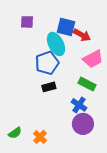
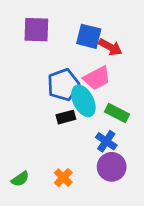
purple square: (27, 22) -> (36, 30), size x1.5
cyan ellipse: (56, 44) -> (83, 101), moved
pink trapezoid: (93, 59) -> (97, 78), moved
orange cross: (40, 137) -> (63, 178), moved

